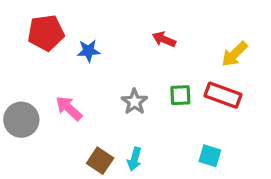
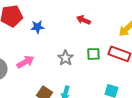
pink arrow: (69, 108) -> (25, 62), turned 108

